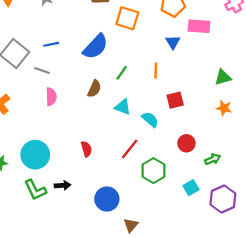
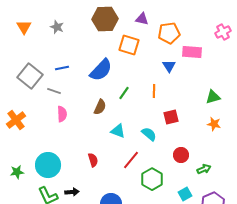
cyan triangle: (123, 107) -> (118, 131), moved

